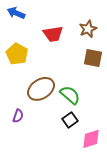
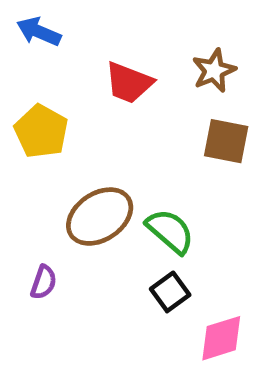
red trapezoid: (53, 34) -> (129, 83), turned 30

